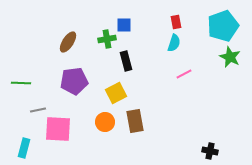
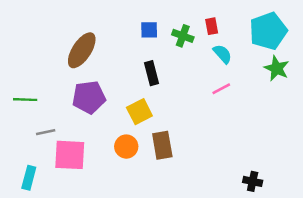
green cross: (107, 39) -> (183, 36), moved, turned 30
brown ellipse: (68, 42) -> (82, 50), size x1.4
cyan semicircle: (174, 43) -> (222, 54), moved, turned -60

